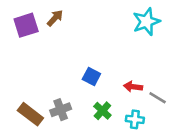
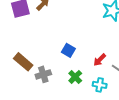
red arrow: (133, 87) -> (100, 60), turned -56
brown rectangle: (30, 114) -> (23, 62), moved

